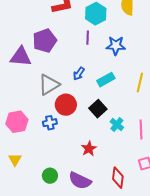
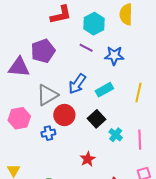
purple line: (88, 38) -> (86, 48), turned -64
blue arrow: (79, 74) -> (77, 84), size x1.5
pink hexagon: (17, 122) -> (19, 118), moved

